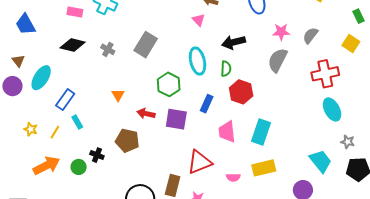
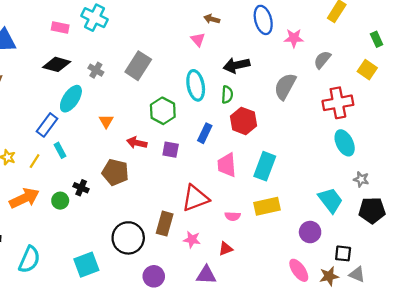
pink star: (281, 32) -> (294, 38), moved
cyan ellipse: (41, 78) -> (71, 99), moved
purple square: (176, 119) -> (171, 150), size x0.7

